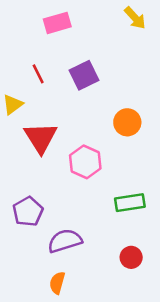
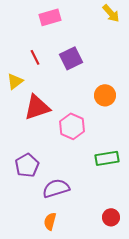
red triangle: (41, 138) -> (37, 107), turned 44
red circle: (131, 257) -> (111, 217), moved

